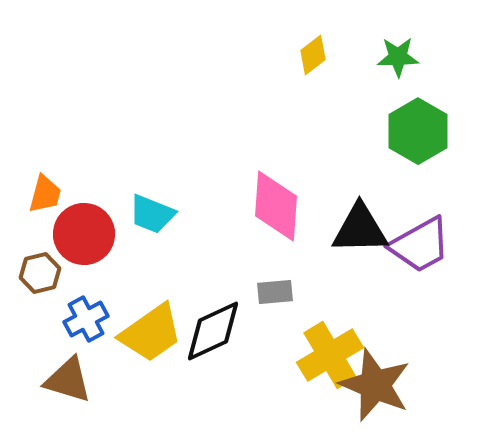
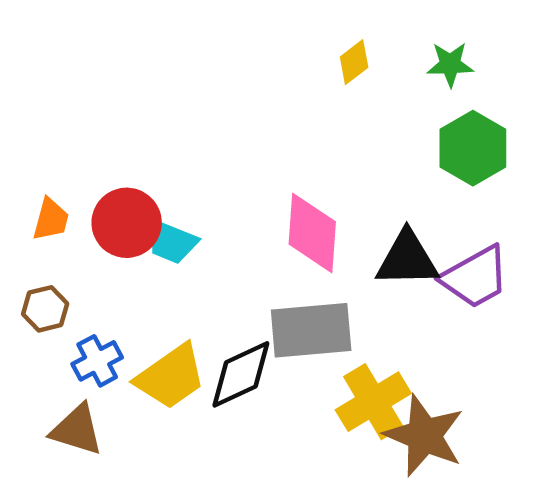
red circle: (84, 234) -> (127, 223), moved
gray rectangle: (275, 292) -> (311, 330), size x2.0

